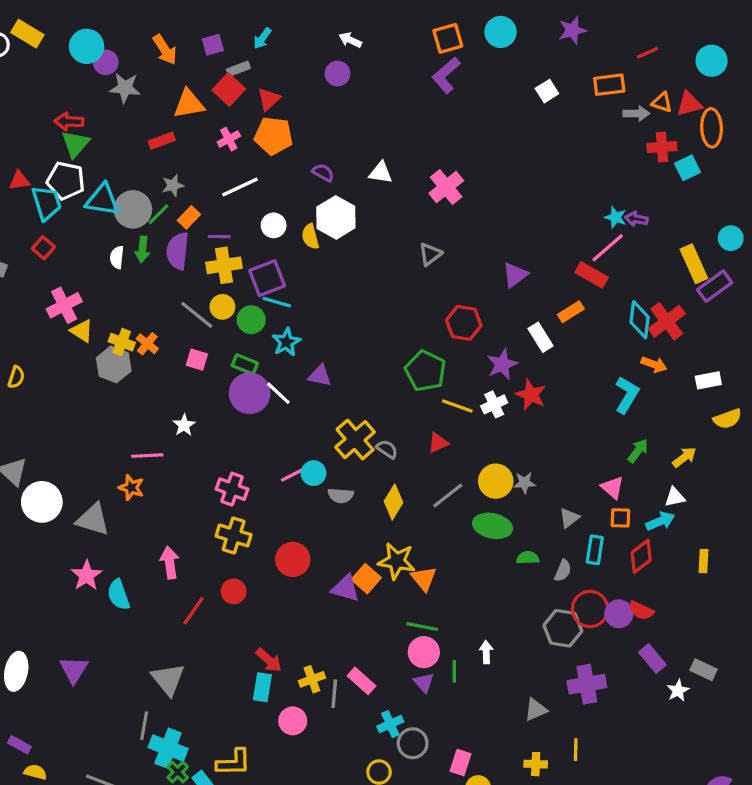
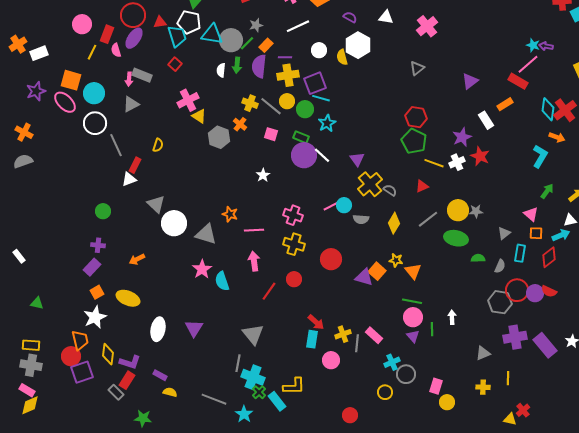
red hexagon: (464, 323) -> (416, 117), moved
yellow cross: (122, 342) -> (250, 103), moved
purple triangle: (320, 376) -> (357, 159), moved, turned 42
pink line: (147, 456) -> (254, 230), moved
yellow star: (397, 561) -> (396, 260), size x0.6
purple rectangle: (652, 659) -> (545, 345), moved, size x1.4

